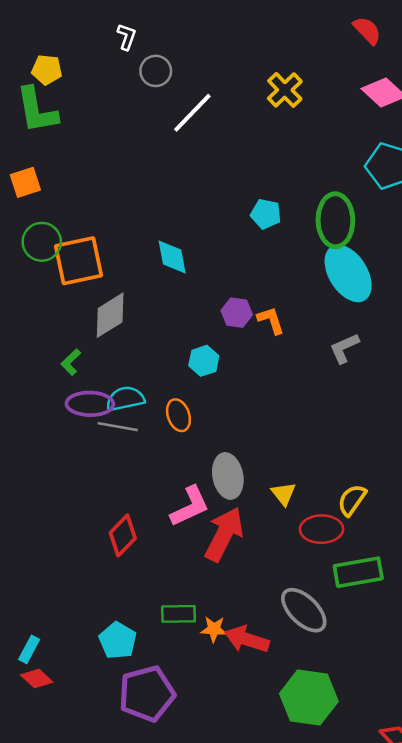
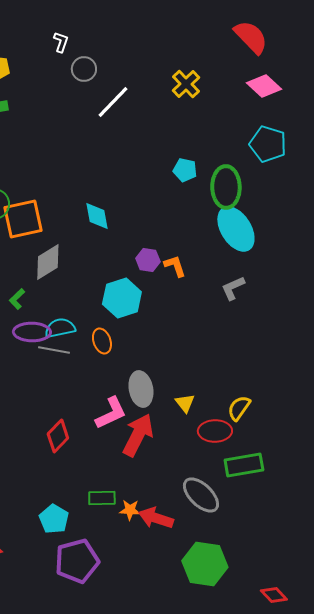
red semicircle: (367, 30) -> (251, 37), size x1.5
cyan pentagon: (266, 214) -> (185, 170), moved
cyan hexagon: (204, 361) -> (122, 298), size x1.6

